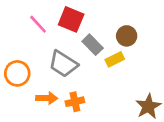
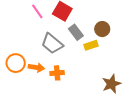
orange circle: (17, 73) -> (16, 63), moved

